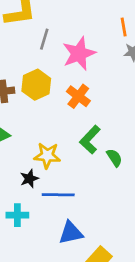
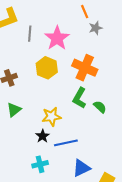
yellow hexagon: (36, 85) -> (47, 68), moved
orange cross: (78, 96) -> (85, 68), moved, size x1.4

